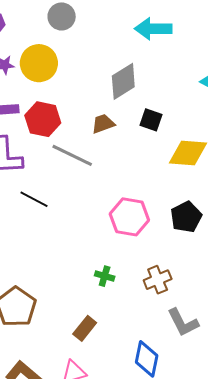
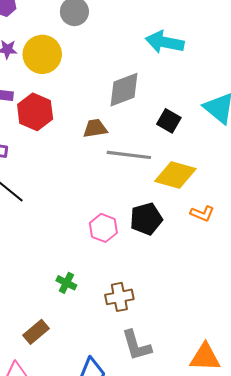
black square: (151, 120) -> (169, 121), moved
gray line: (72, 155) -> (129, 155), moved, turned -30
pink hexagon: (129, 217) -> (103, 228), size x0.7
black pentagon: (186, 217) -> (146, 219), moved

